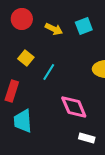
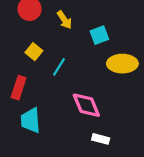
cyan square: (84, 26) -> (99, 35), moved
yellow arrow: (54, 29) -> (64, 20), turned 30

